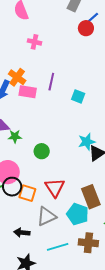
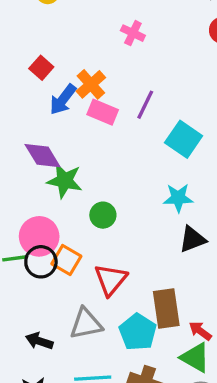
cyan square: (78, 96) -> (184, 139), size x1.5
green star: (15, 136) -> (65, 181), size x1.5
cyan star: (87, 142) -> (178, 198), moved
orange square: (27, 193) -> (66, 260), moved

